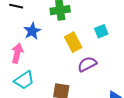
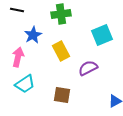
cyan square: (101, 31) -> (102, 35), size x1.5
yellow rectangle: (73, 42) -> (61, 51), moved

